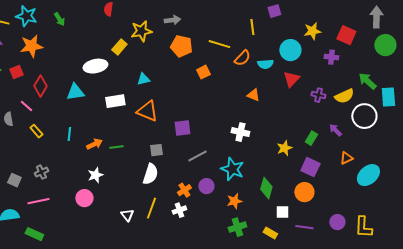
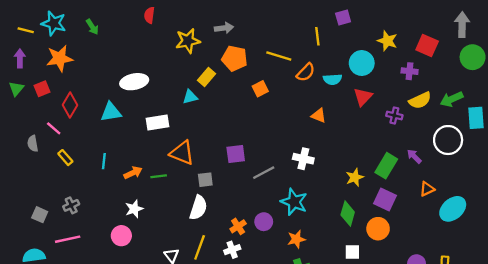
yellow star: (312, 31) -> (387, 41), turned 30
yellow rectangle: (119, 47) -> (207, 77), moved
green arrow: (367, 81) -> (452, 99), turned -66
yellow semicircle: (344, 96) -> (420, 100), moved
orange triangle: (147, 111) -> (182, 153), moved
green rectangle: (311, 138) -> (386, 166), size x1.5
gray line: (197, 156) -> (264, 173), moved
green diamond: (266, 188) -> (348, 214), moved

